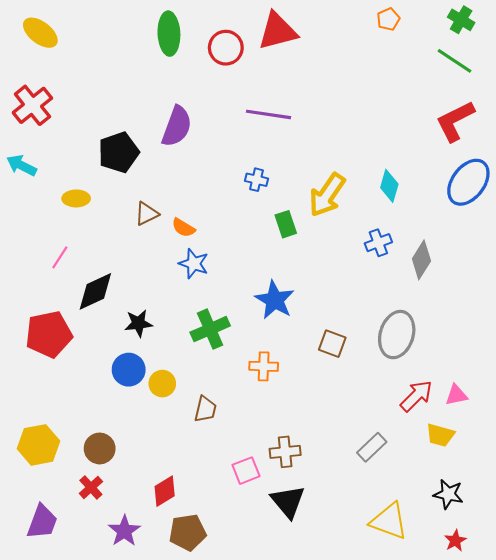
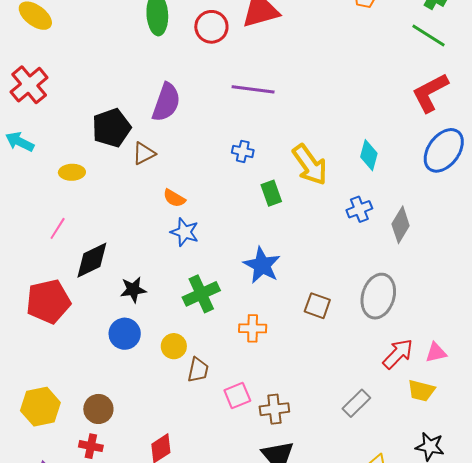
yellow arrow: (327, 195) -> (310, 165), turned -69
brown triangle: (147, 214) -> (144, 154), moved
yellow circle: (162, 384) -> (174, 346), moved
pink square: (246, 471) -> (237, 396), moved
red cross: (91, 487) -> (91, 446), turned -35

